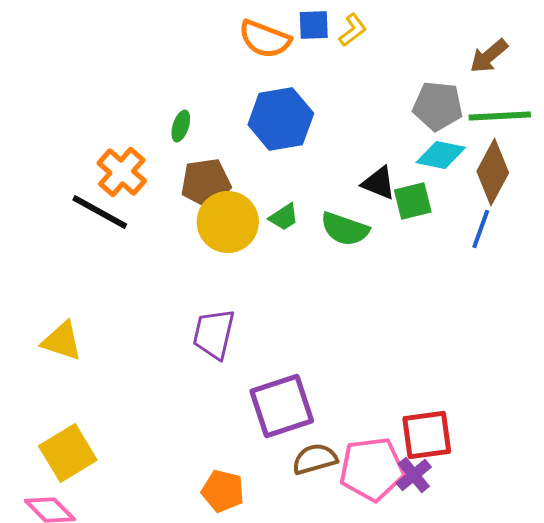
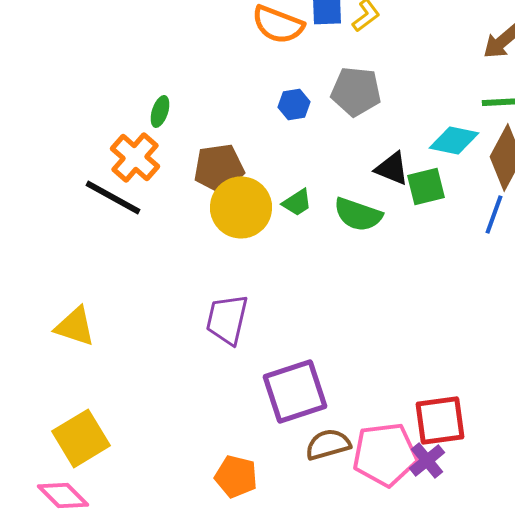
gray pentagon: (438, 106) -> (356, 91), moved
blue hexagon: (281, 119) -> (294, 104), size x0.5
green ellipse: (181, 126) -> (160, 111), moved

